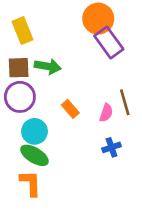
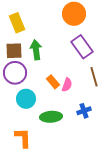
purple rectangle: (109, 42) -> (82, 47), moved
green arrow: (48, 66) -> (36, 50), turned -108
pink semicircle: (106, 113) -> (67, 85), moved
green ellipse: (34, 155) -> (51, 117), moved, turned -35

